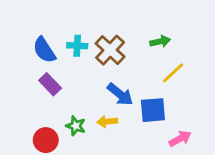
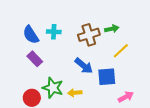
brown cross: (110, 50) -> (89, 35), moved, turned 30
yellow arrow: (107, 121) -> (75, 93), moved
green star: (76, 126) -> (53, 88), size x1.5

